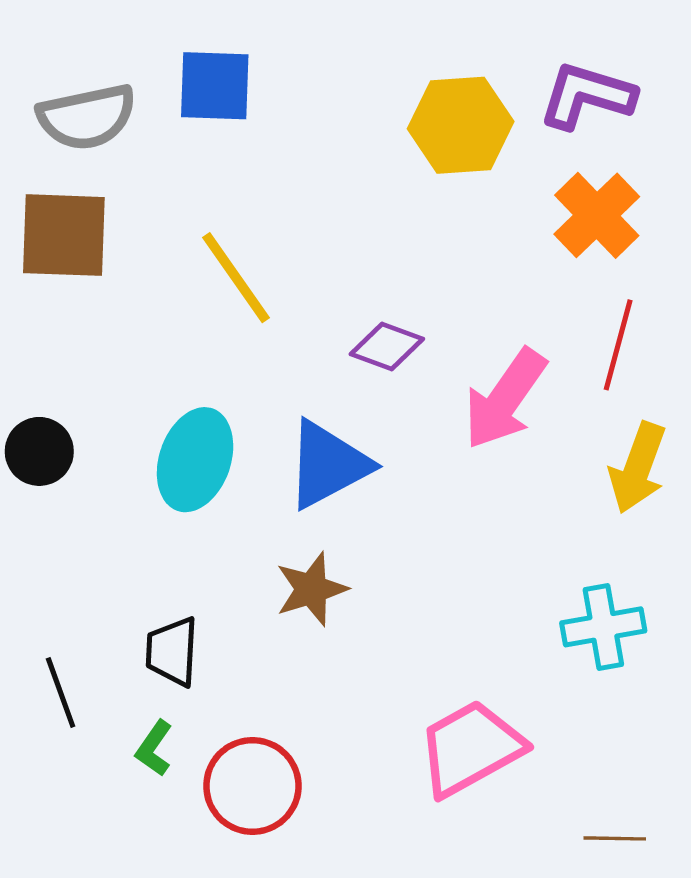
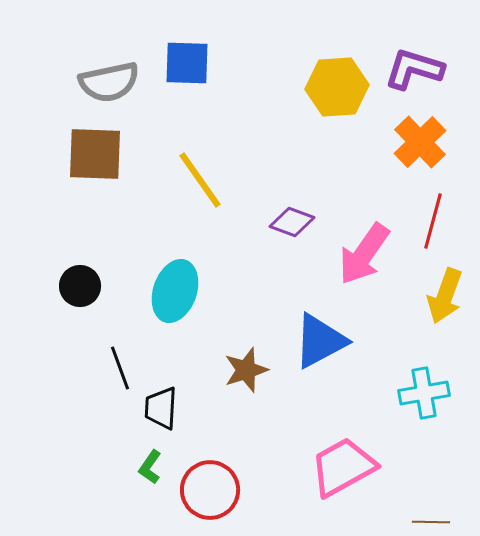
blue triangle: (328, 465) -> (320, 341), moved
black line: (61, 692) -> (120, 368), moved

